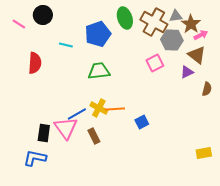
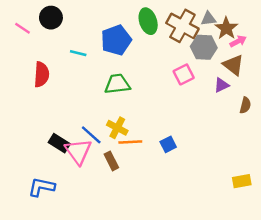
orange line: (115, 109) -> (130, 142), moved
blue line: (77, 114) -> (91, 135), turned 72
black rectangle: (44, 133) -> (59, 143), moved, turned -66

